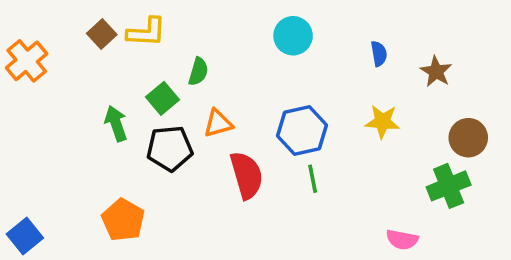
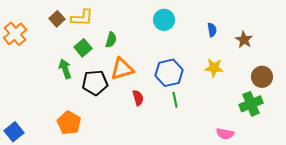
green square: (163, 98) -> (83, 48), moved
orange triangle: (218, 123) -> (122, 69), size x1.4
red semicircle: (247, 175) -> (138, 98), size x0.6

